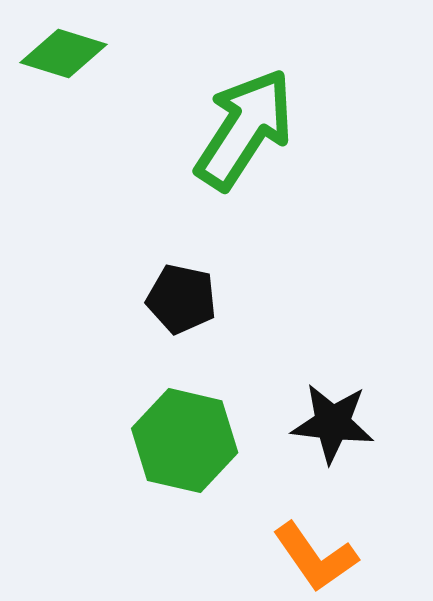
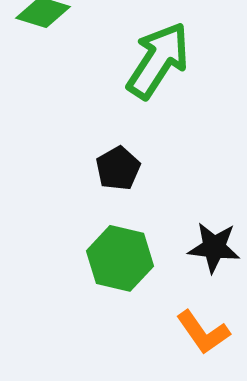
black pentagon: (181, 299) -> (118, 168), turned 30

